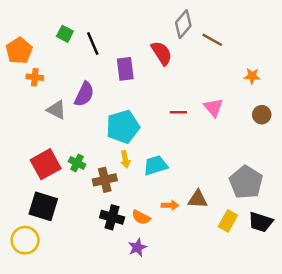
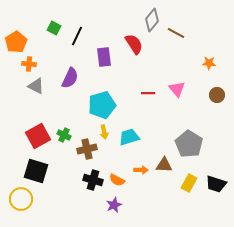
black line: (93, 43) -> (77, 36), turned 48
gray triangle: (56, 110) -> (36, 86), moved
gray pentagon: (246, 182) -> (189, 144), moved

